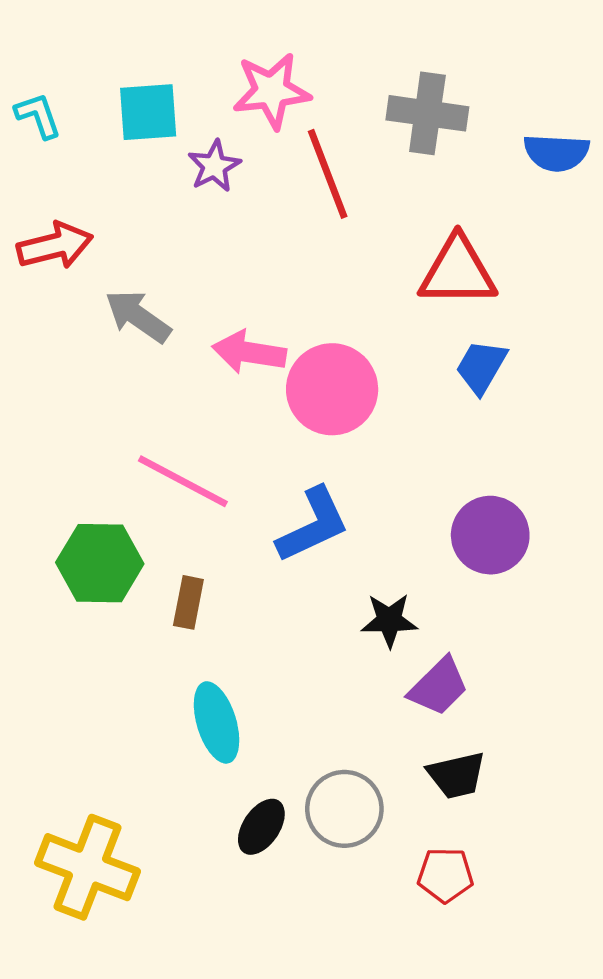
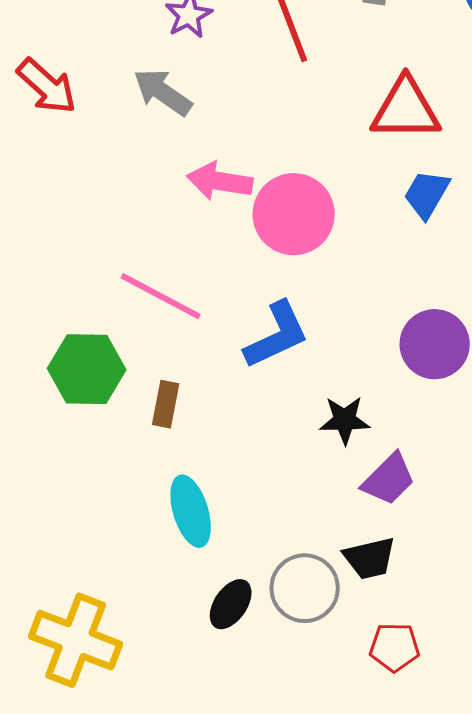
red arrow: (55, 246) -> (47, 86), turned 56
gray arrow: (138, 316) -> (163, 92), moved
black trapezoid: (457, 775) -> (370, 558), moved

